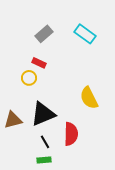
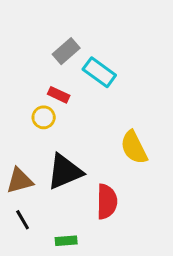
cyan rectangle: (85, 34) -> (99, 72), moved
black line: (45, 142) -> (23, 220), moved

